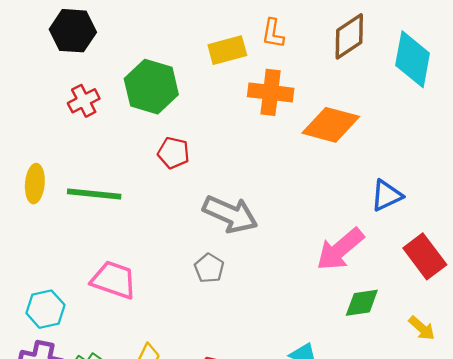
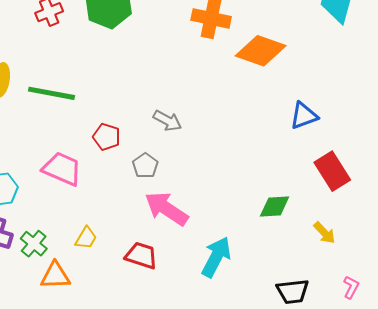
red pentagon: (173, 153) -> (107, 137), moved
gray arrow: (230, 214) -> (167, 121), size x0.6
pink arrow: (340, 249) -> (166, 209), moved, turned 69

